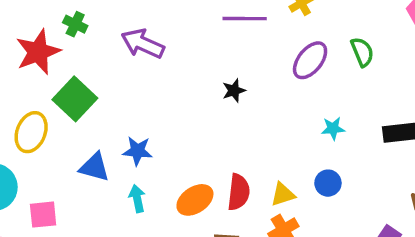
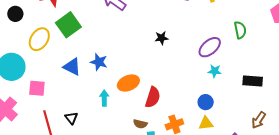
purple ellipse: (310, 60) -> (210, 47), moved
yellow triangle: (283, 194) -> (206, 123), moved
cyan arrow: (137, 198) -> (104, 98), moved
orange ellipse: (195, 200) -> (128, 83), moved

